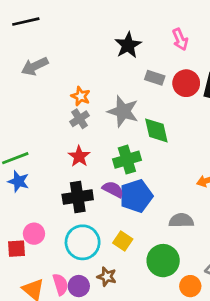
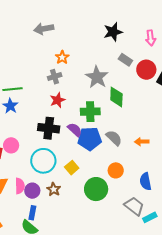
orange star: (81, 96) -> (62, 57), moved
gray cross: (80, 119) -> (55, 77), moved
gray semicircle: (181, 220) -> (114, 138), moved, turned 30
orange circle: (190, 286) -> (116, 170), moved

